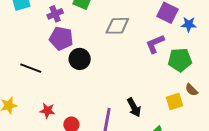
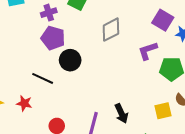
gray diamond: (117, 26) -> (111, 30), turned -30
black line: (31, 68) -> (43, 78), moved
red star: (47, 111) -> (24, 103), moved

